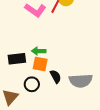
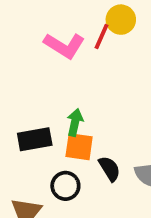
green arrow: (39, 51) -> (75, 122), turned 104

